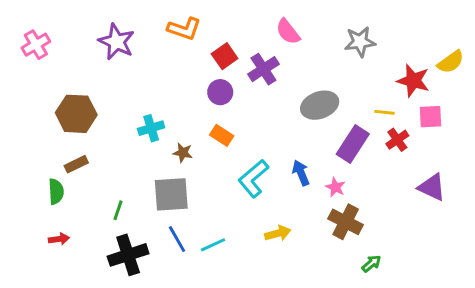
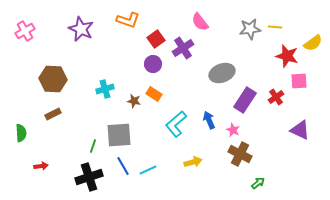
yellow line: (384, 112) -> (275, 27), moved
brown star: (183, 153) -> (134, 101), moved
green semicircle: (56, 192) -> (21, 133), moved
green line: (118, 210) -> (93, 146), moved

